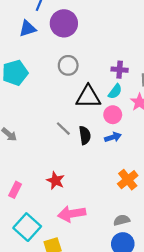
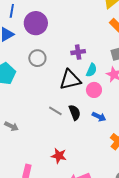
gray circle: (68, 65) -> (37, 58), moved
purple cross: (120, 70) -> (78, 52), moved
blue arrow: (113, 137) -> (99, 117), moved, turned 56

